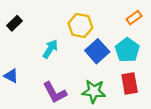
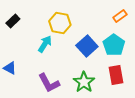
yellow hexagon: (80, 25) -> (60, 23), moved
green star: (94, 91) -> (84, 82), turned 30

